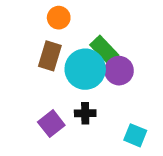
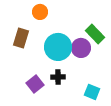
green rectangle: (104, 50) -> (95, 34), moved
brown rectangle: (50, 56) -> (21, 38), moved

